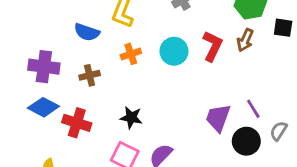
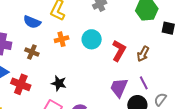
brown arrow: (245, 40) -> (143, 54), moved
red L-shape: (213, 46) -> (119, 51), moved
brown cross: (90, 75) -> (32, 52), turned 32

